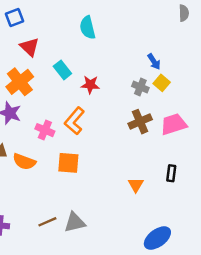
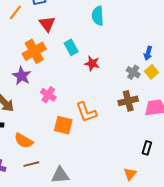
blue arrow: (154, 62) -> (148, 53), turned 40
orange L-shape: (74, 121) -> (86, 112), moved, turned -70
orange semicircle: (24, 162) -> (24, 141), moved
orange triangle: (136, 185) -> (130, 174), moved
brown line: (47, 222) -> (31, 164), moved

